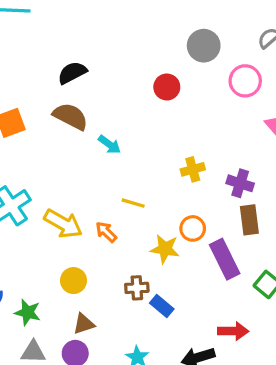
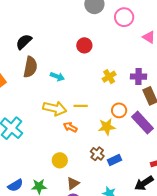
red circle: (167, 87) -> (84, 45), moved
brown semicircle: (71, 116) -> (30, 67), turned 90
yellow arrow: (63, 224) -> (55, 108), moved
brown cross: (137, 288) -> (97, 154), turned -32
blue rectangle: (162, 306) -> (115, 160), turned -48

